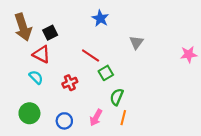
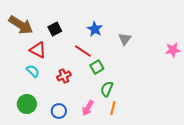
blue star: (100, 18) -> (95, 29), moved
brown arrow: (23, 27) -> (21, 25), turned -40
black square: (50, 33) -> (55, 29), moved

